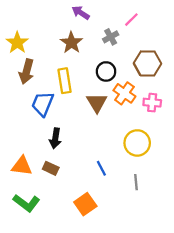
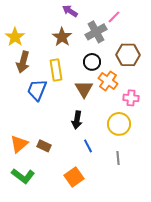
gray cross: (111, 37) -> (96, 32), size x1.5
pink cross: (152, 103) -> (131, 98), moved
black arrow: (55, 138) -> (77, 120), moved
orange triangle: (22, 166) -> (19, 144), turned -48

